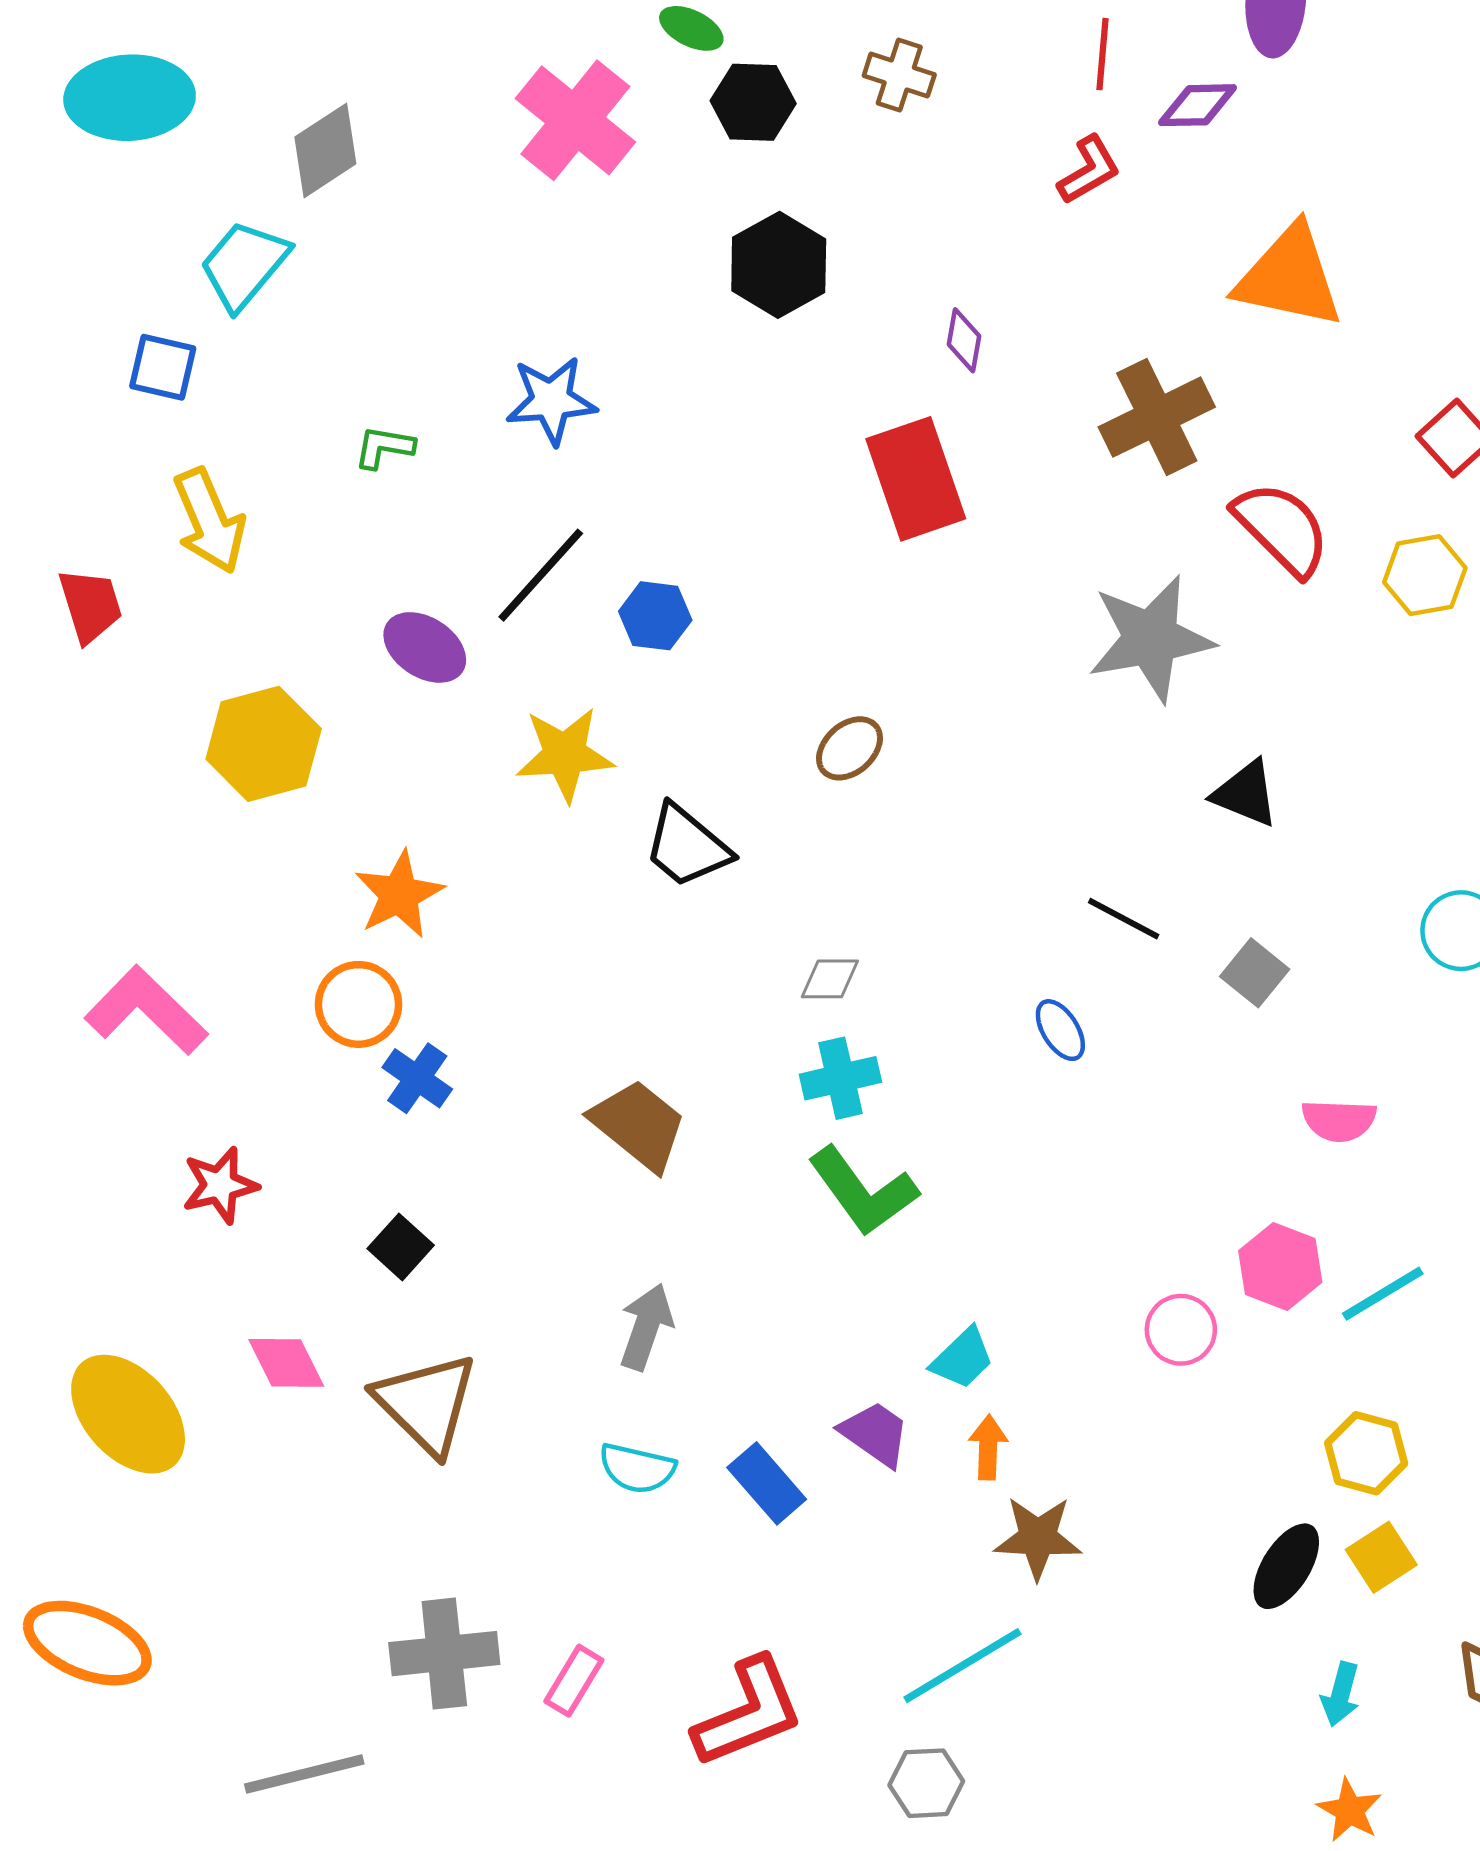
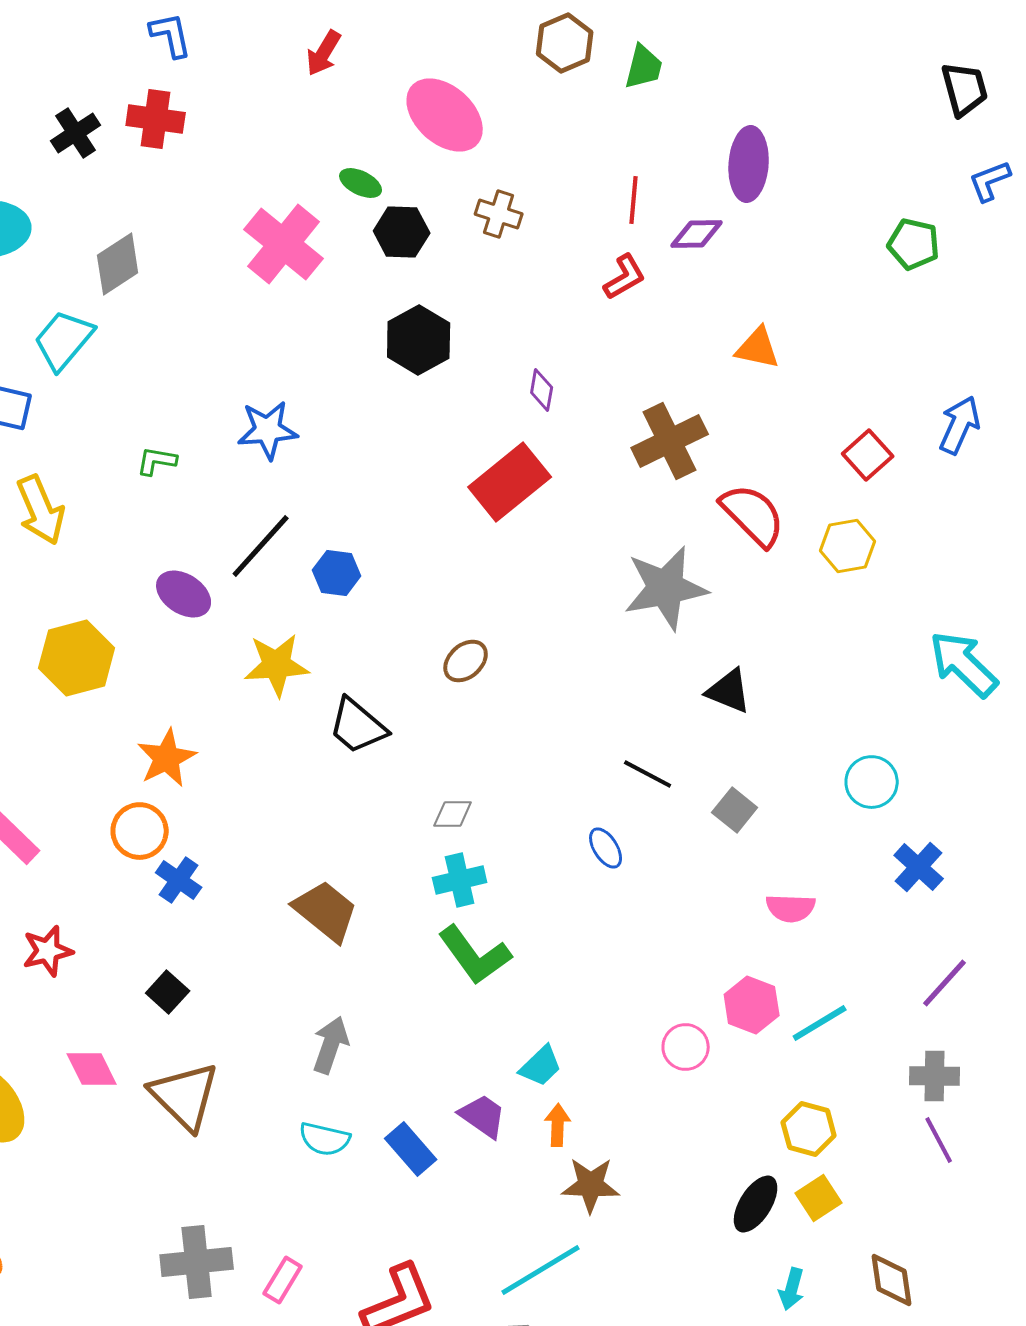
orange triangle: (1289, 277) -> (758, 348), size x0.6
red rectangle: (916, 479) -> (510, 482), turned 70

